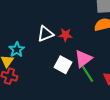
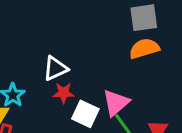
red star: (65, 35) -> (63, 93), moved

